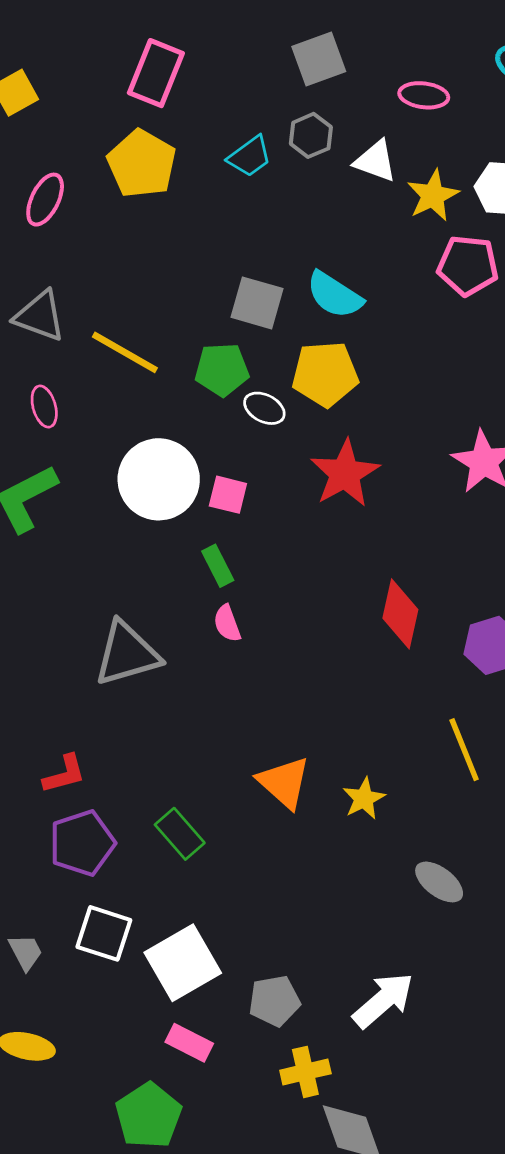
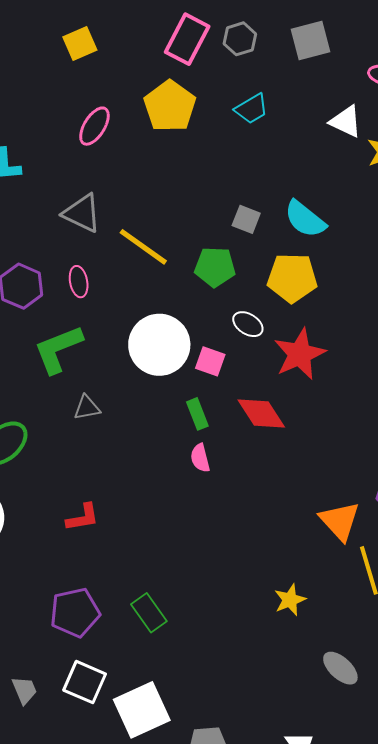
gray hexagon: (311, 135) -> (240, 39), moved
gray square: (257, 303) -> (246, 219), size x0.7
white ellipse: (264, 408) -> (248, 324), moved
red diamond: (400, 614) -> (261, 414), moved, turned -51
gray triangle: (127, 654) -> (87, 408), moved, size x0.5
red L-shape: (64, 774) -> (83, 517), moved
orange triangle: (284, 783) -> (340, 521), moved

